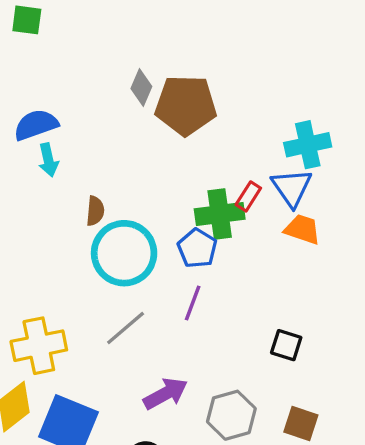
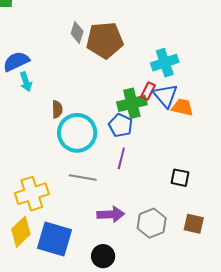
cyan cross: (308, 145) -> (165, 63), moved
blue triangle: (292, 188) -> (165, 96), moved
gray line: (126, 328) -> (83, 178), turned 56
purple arrow: (165, 394) -> (111, 214), turned 32

